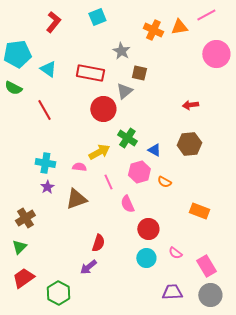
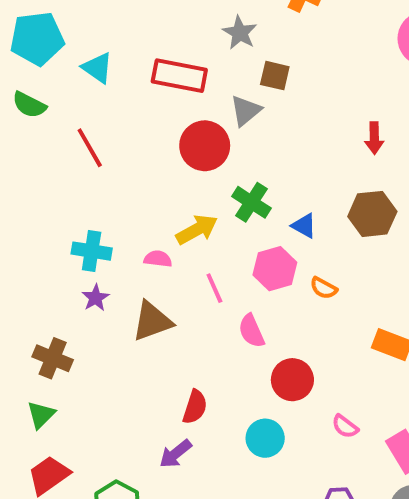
red arrow: (190, 105) -> (374, 138), turned -84
brown cross: (25, 218) -> (53, 358), turned -36
cyan circle: (146, 258) -> (265, 438), moved

